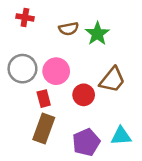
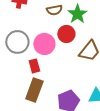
red circle: (84, 95) -> (66, 34), moved

